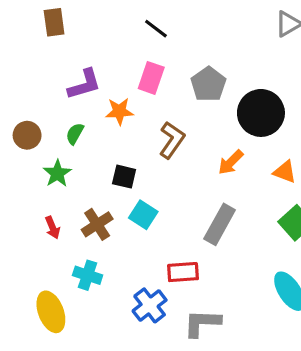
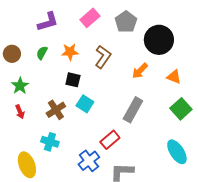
pink rectangle: (151, 78) -> (90, 18), turned 30
orange star: (119, 111) -> (70, 52), moved
green star: (57, 173) -> (20, 86), moved
red arrow: (53, 228) -> (20, 112), moved
red rectangle: (183, 272) -> (110, 140), turned -36

